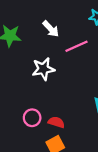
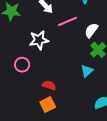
pink circle: (32, 118) -> (22, 65), moved

